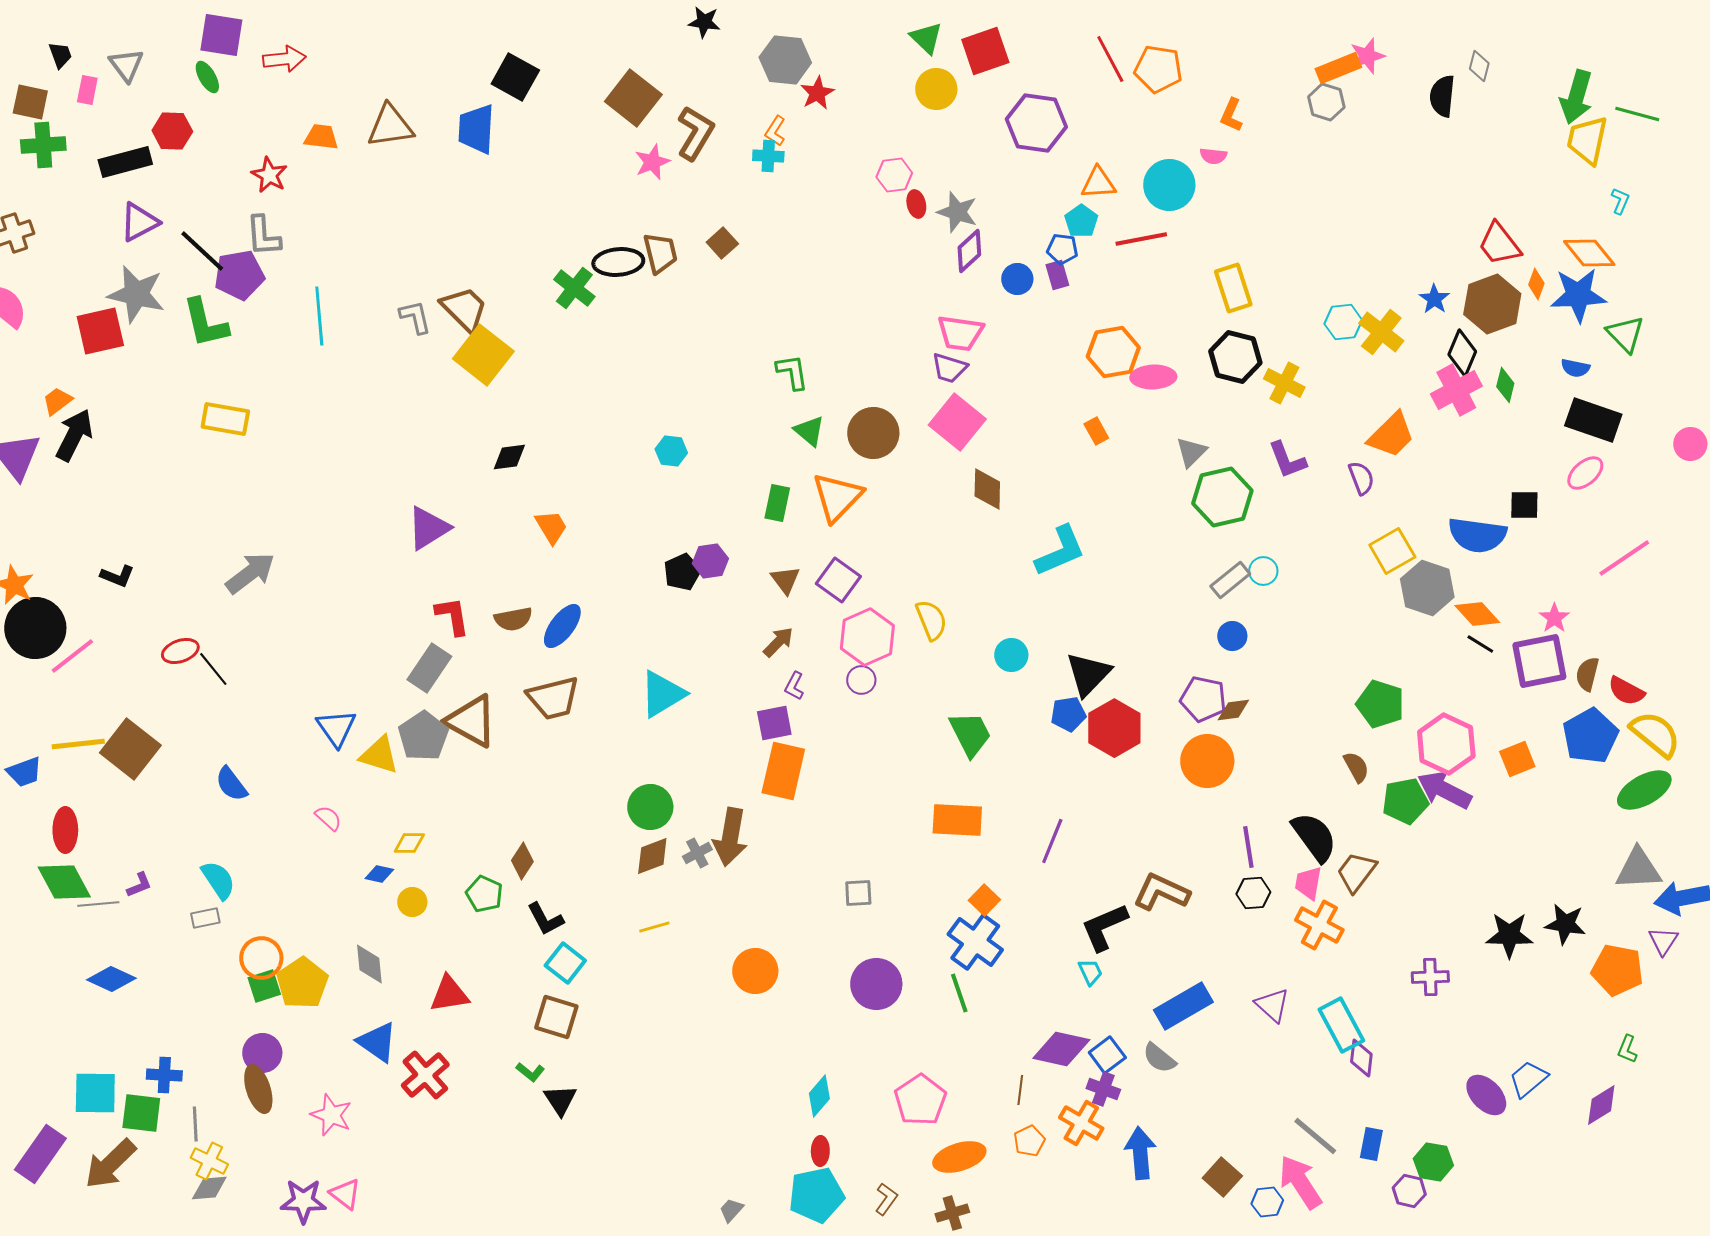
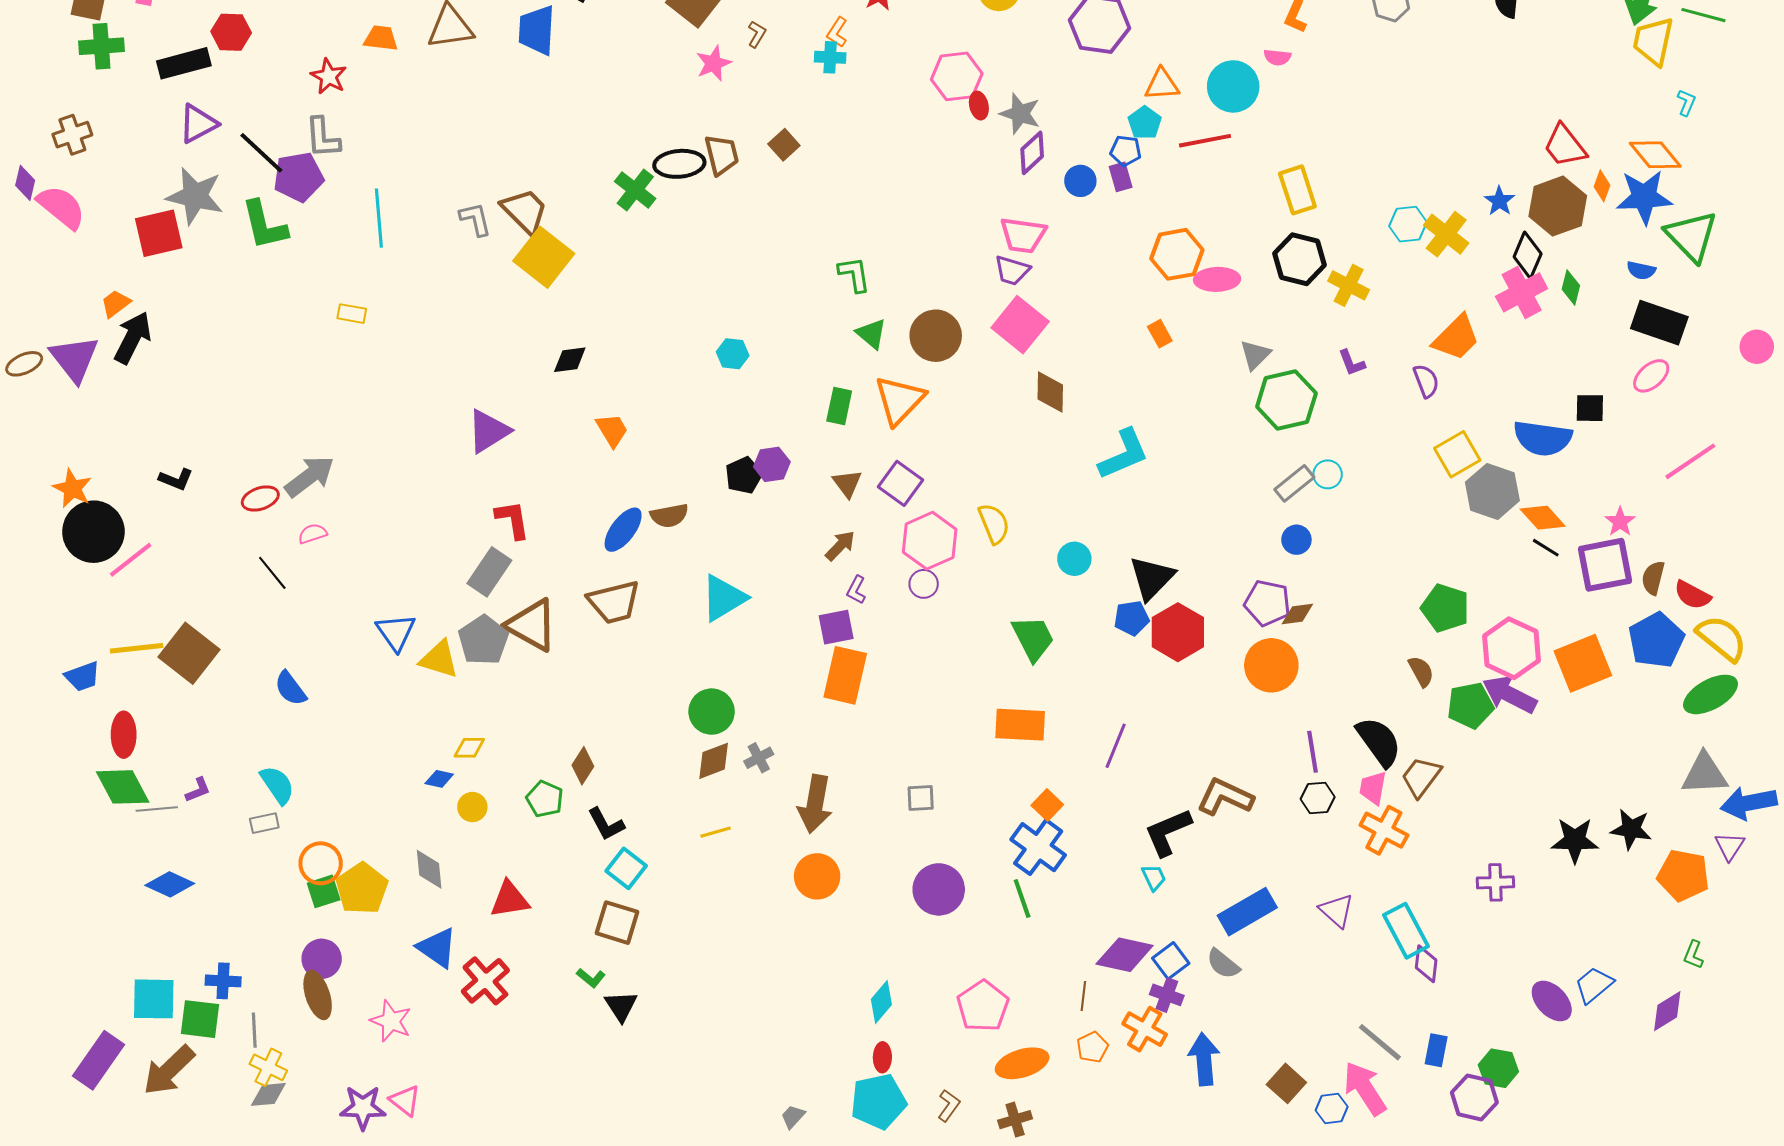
brown L-shape: (695, 133) -> (757, 34), size x0.5
pink hexagon: (894, 175) -> (957, 76), size x1.4
green triangle: (1625, 334) -> (1691, 236), size x1.4
yellow rectangle: (225, 419) -> (352, 314), moved, size x0.6
purple L-shape: (1287, 460) -> (1352, 363), size x0.7
brown semicircle: (513, 619) -> (669, 516), moved
red ellipse: (180, 651) -> (260, 498), moved
orange square: (1517, 759) -> (1583, 663), size x1.6
pink semicircle: (328, 818) -> (313, 534), moved, turned -60
brown arrow: (730, 837) -> (815, 804), moved
purple hexagon: (1409, 1191) -> (1474, 1097), size x1.4

